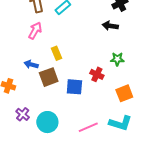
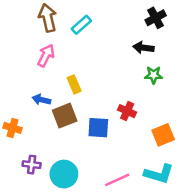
green star: (117, 59) -> (154, 75), moved
purple cross: (23, 114) -> (32, 165), turned -32

